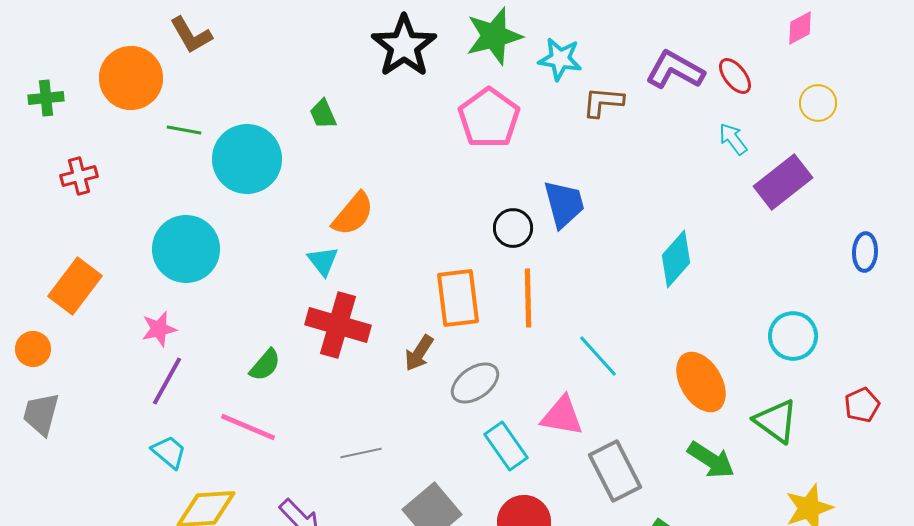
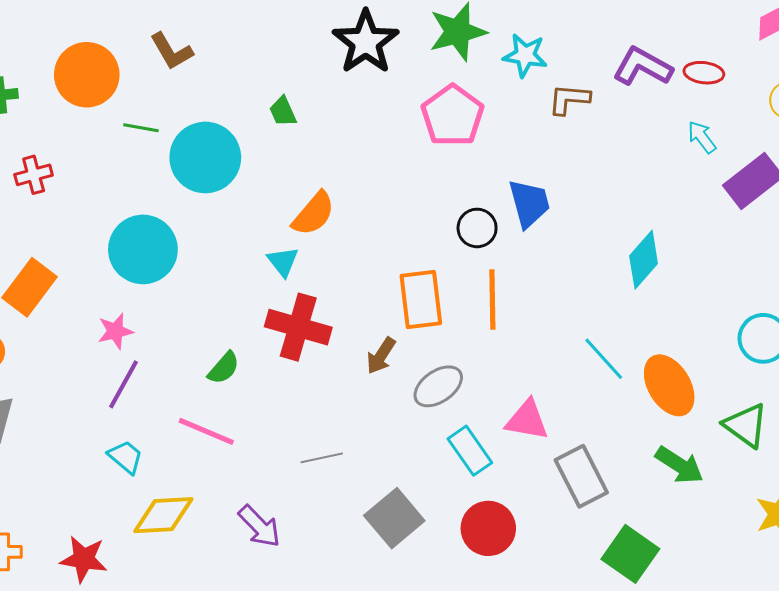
brown L-shape: (191, 35) -> (172, 51), moved
red ellipse: (735, 76) -> (704, 73), turned -45
cyan line: (598, 356) -> (604, 359), moved

